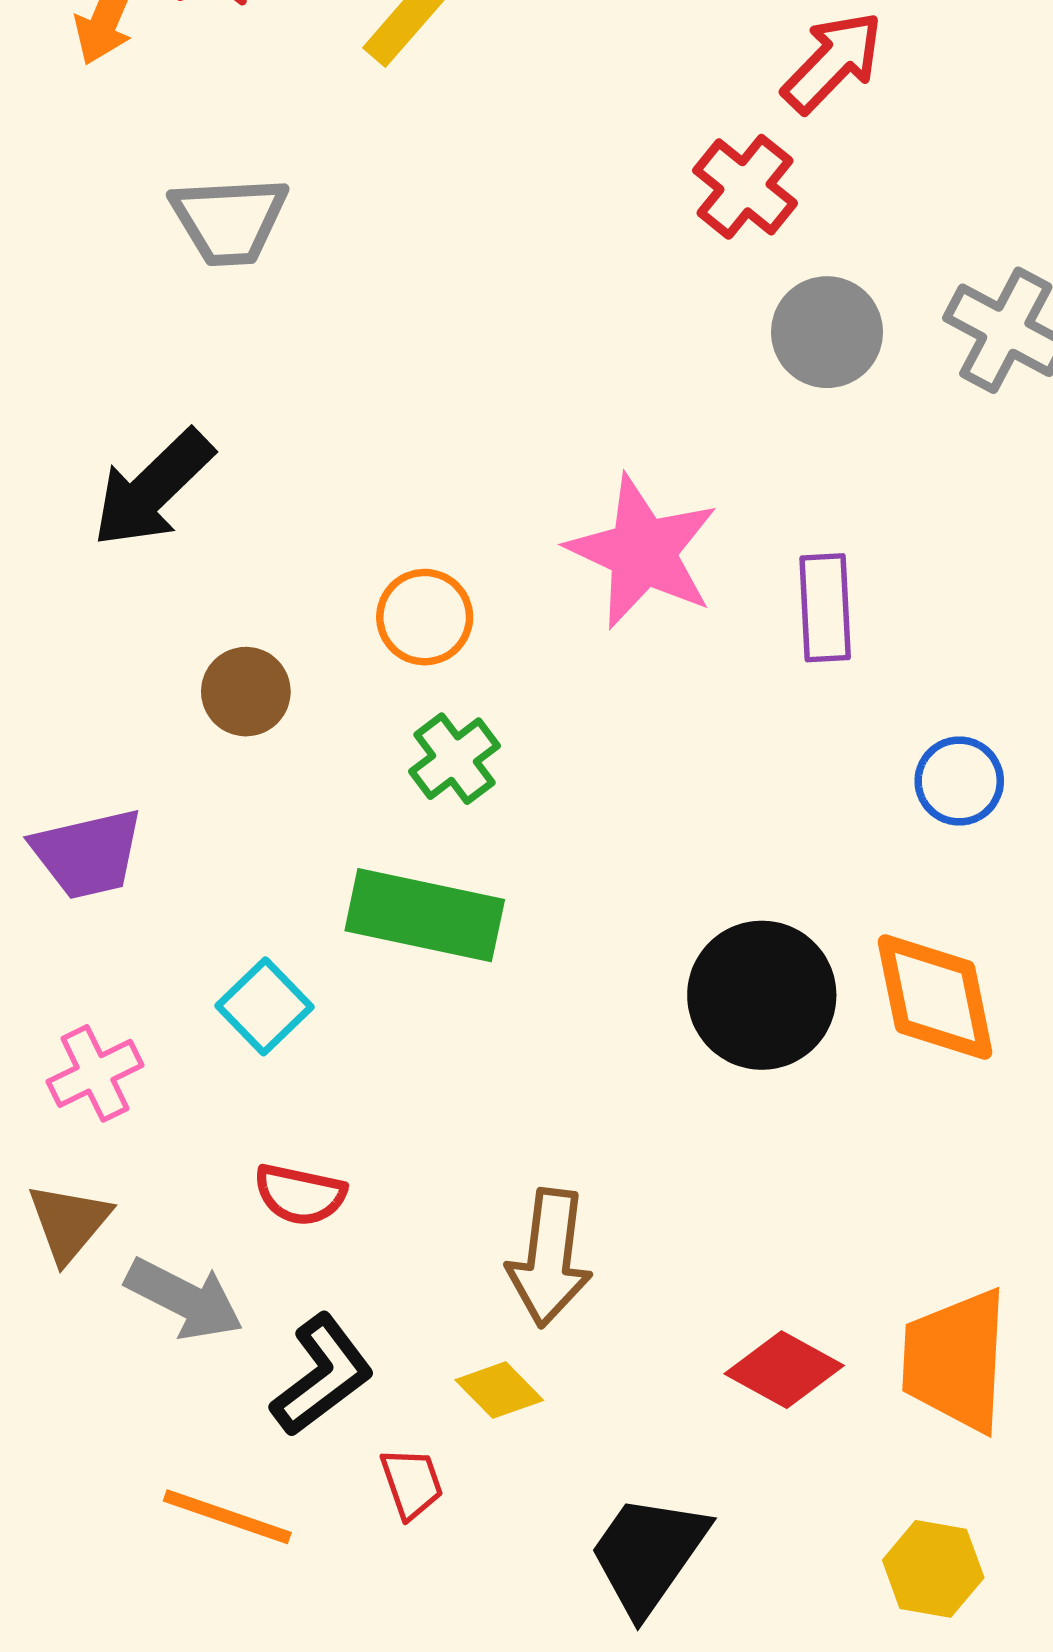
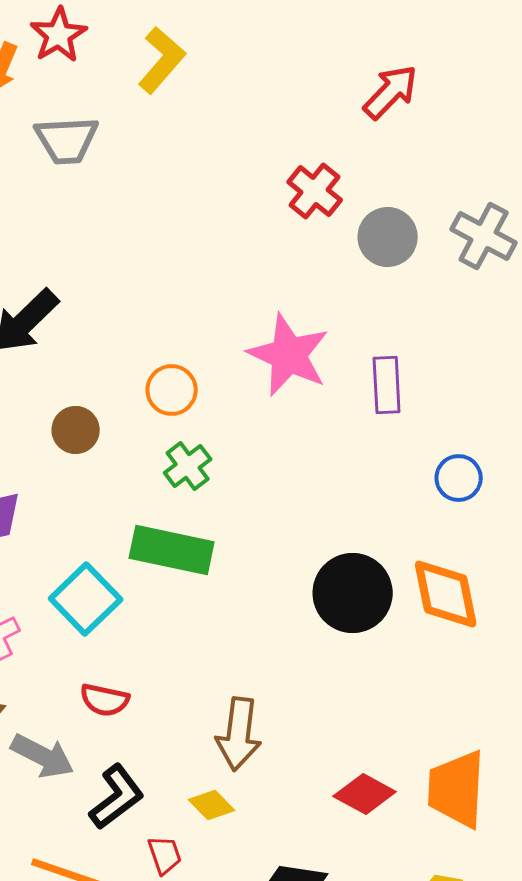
red cross: (745, 187) -> (315, 191), moved
gray trapezoid: (229, 220) -> (67, 140), moved
cyan square: (264, 1006) -> (86, 599), size x1.4

